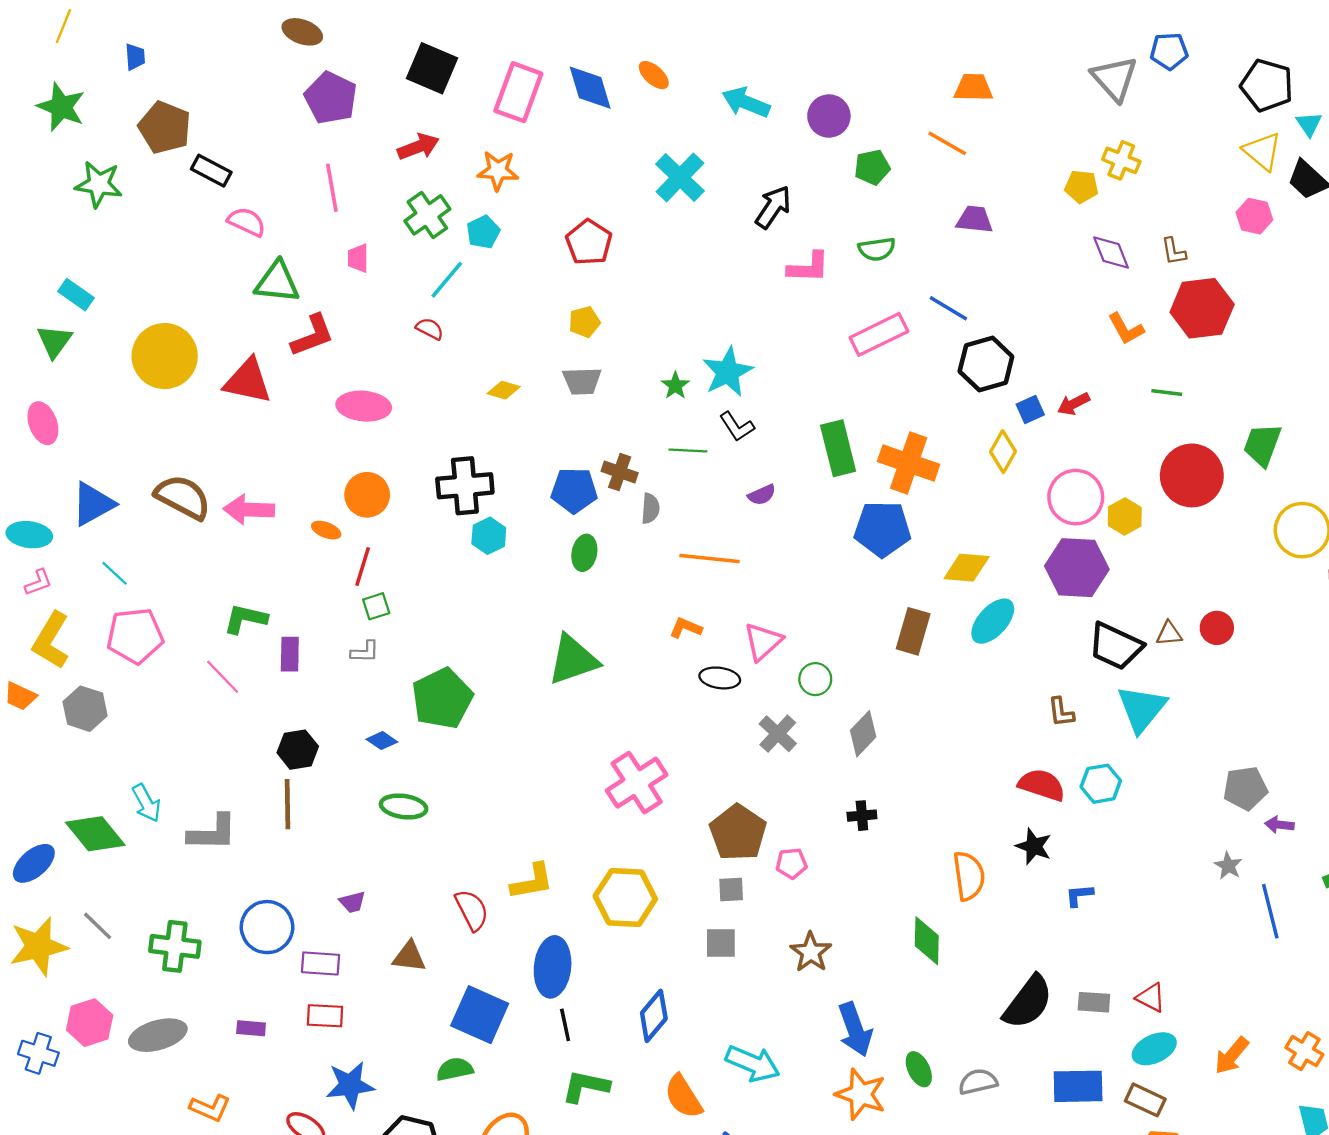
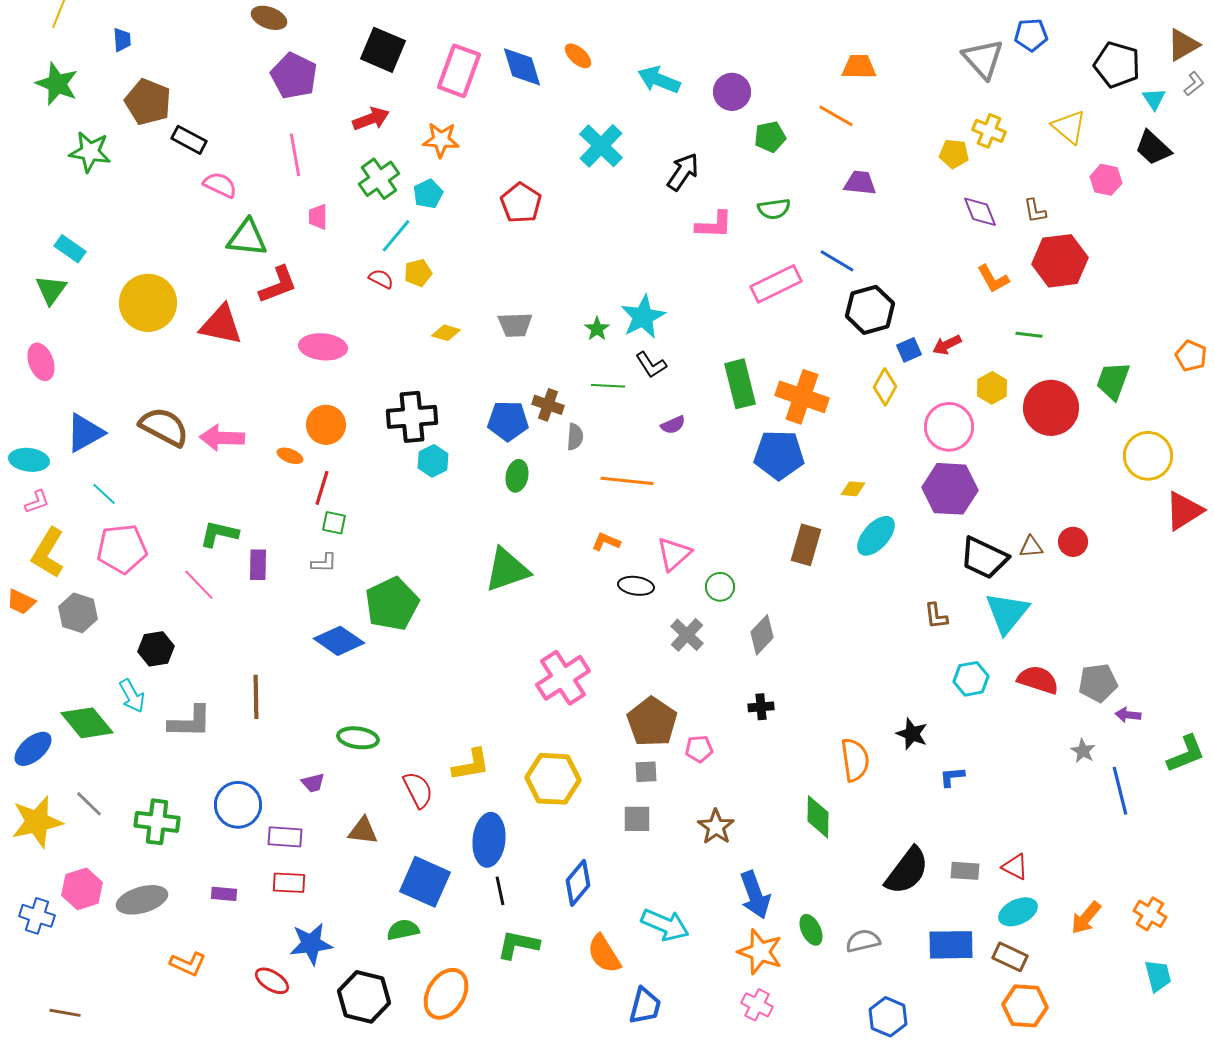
yellow triangle: (1262, 151) -> (1069, 127), moved
yellow pentagon: (584, 322) -> (418, 273), moved
yellow hexagon: (1125, 516) -> (992, 388), moved
yellow diamond: (967, 568) -> (853, 489), size x0.6
green square: (376, 606) -> (334, 523), turned 30
blue diamond: (382, 741) -> (339, 641), size x1.8
black hexagon: (298, 750) -> (156, 649), moved
red semicircle: (1042, 785) -> (1038, 680), moved
green ellipse: (404, 806) -> (358, 738), moved

